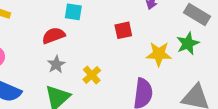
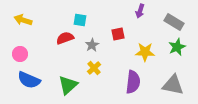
green star: (188, 43) -> (177, 47), moved
gray star: (56, 64) -> (92, 45), moved

